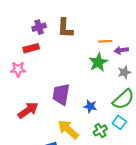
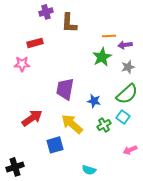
purple cross: (39, 27) -> (46, 12), moved
red arrow: (28, 110) -> (32, 118), moved

